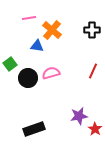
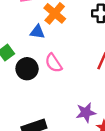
pink semicircle: (51, 73) -> (54, 63), turned -108

